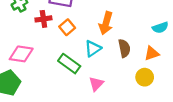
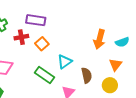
orange arrow: (106, 23) -> (99, 39), moved
brown semicircle: (124, 48) -> (87, 75), moved
orange triangle: (152, 53) -> (116, 65), turned -32

